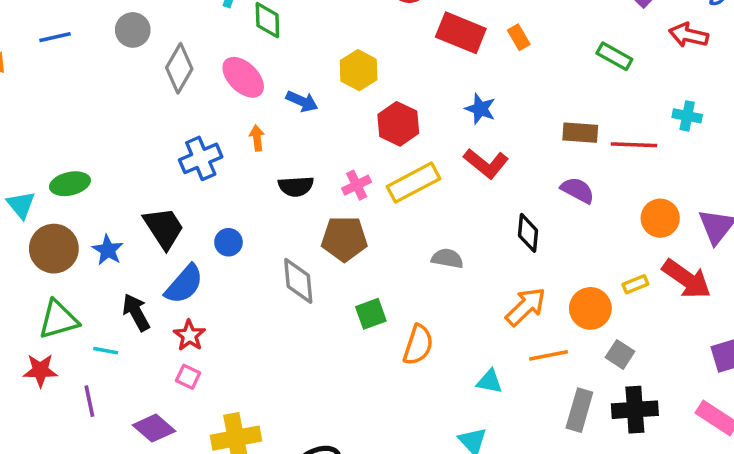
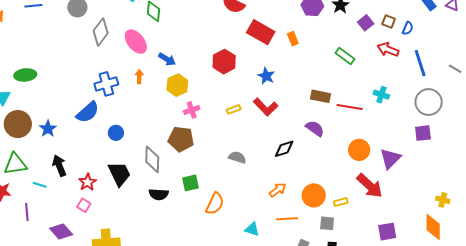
yellow hexagon: (359, 70) -> (177, 85), moved
red hexagon: (398, 124) -> (224, 62), moved
yellow rectangle: (414, 183) -> (234, 109), moved, size x0.5
green ellipse: (70, 184) -> (25, 75), moved
black semicircle: (296, 186) -> (159, 194), moved
black trapezoid: (164, 228) -> (119, 174), moved
black diamond: (528, 233) -> (284, 149), turned 60
blue semicircle: (184, 284) -> (88, 112), moved
yellow rectangle: (635, 284) -> (341, 202), moved
orange arrow: (526, 307) -> (278, 190), size x0.7
gray square: (620, 354) -> (327, 223), turned -35

